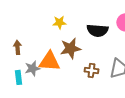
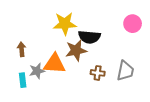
yellow star: (59, 22) -> (65, 24), size x1.6
black semicircle: (97, 30) -> (89, 37), moved

